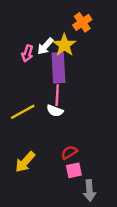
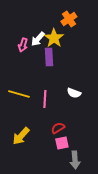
purple rectangle: (58, 68) -> (49, 57), size x0.7
pink line: (57, 95) -> (45, 99), moved
white semicircle: (55, 111) -> (74, 93), moved
yellow line: (23, 112) -> (19, 94), turned 45

